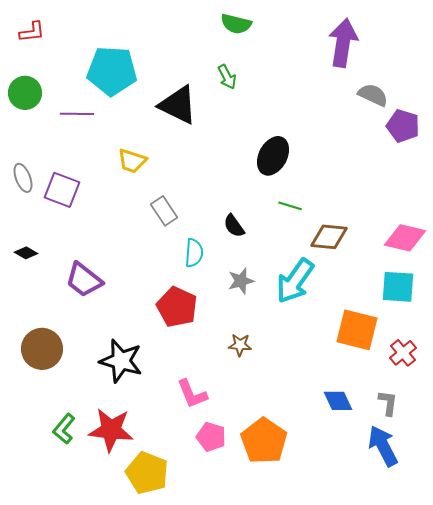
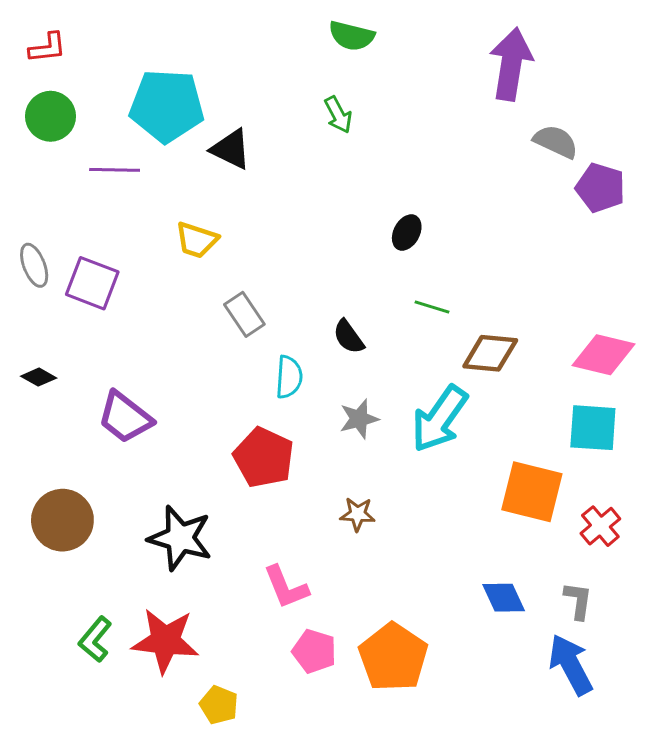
green circle: (25, 93) -> (51, 116), moved
black triangle: (178, 105) -> (231, 149), moved, size x0.7
black ellipse: (273, 156) -> (407, 232), size x0.6
yellow pentagon: (147, 473) -> (219, 705), size x0.6

